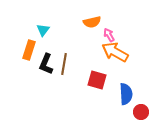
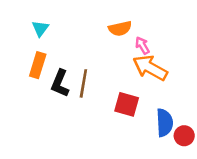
cyan triangle: (43, 30) -> (40, 28), moved
red circle: (141, 112) -> (184, 136), moved

